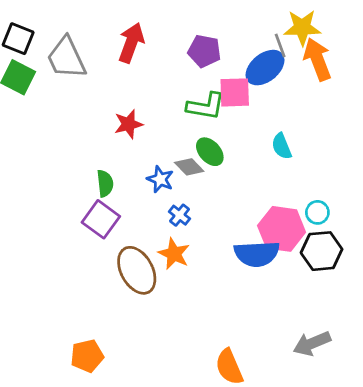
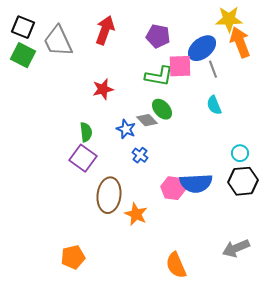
gray line: (280, 46) -> (213, 69), moved
pink hexagon: (282, 229) -> (173, 188), moved, size x0.7
orange star: (174, 254) -> (136, 214), moved
brown ellipse: (137, 270) -> (109, 195), turned 36

